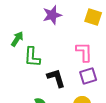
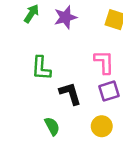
green arrow: (17, 39) -> (31, 14), moved

